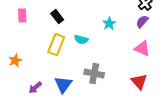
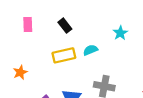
cyan semicircle: (81, 40) -> (90, 50), turned 144
yellow rectangle: (56, 45) -> (64, 55), turned 55

